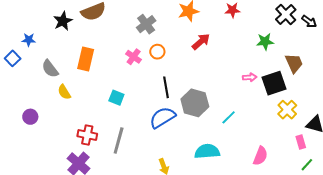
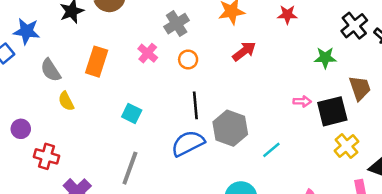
blue star: (29, 40) -> (27, 31), size x1.5
pink cross: (134, 57) -> (148, 53), moved
red cross: (87, 135) -> (47, 156), moved

